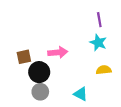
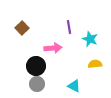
purple line: (99, 20) -> (69, 27), moved
brown square: (24, 57) -> (22, 28), moved, turned -32

